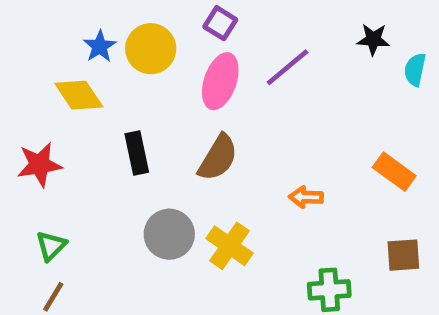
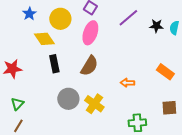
black star: (373, 39) -> (156, 26), moved
blue star: (100, 46) -> (29, 14), moved
purple line: (288, 67) -> (128, 18), moved
yellow diamond: (79, 95) -> (44, 39), moved

